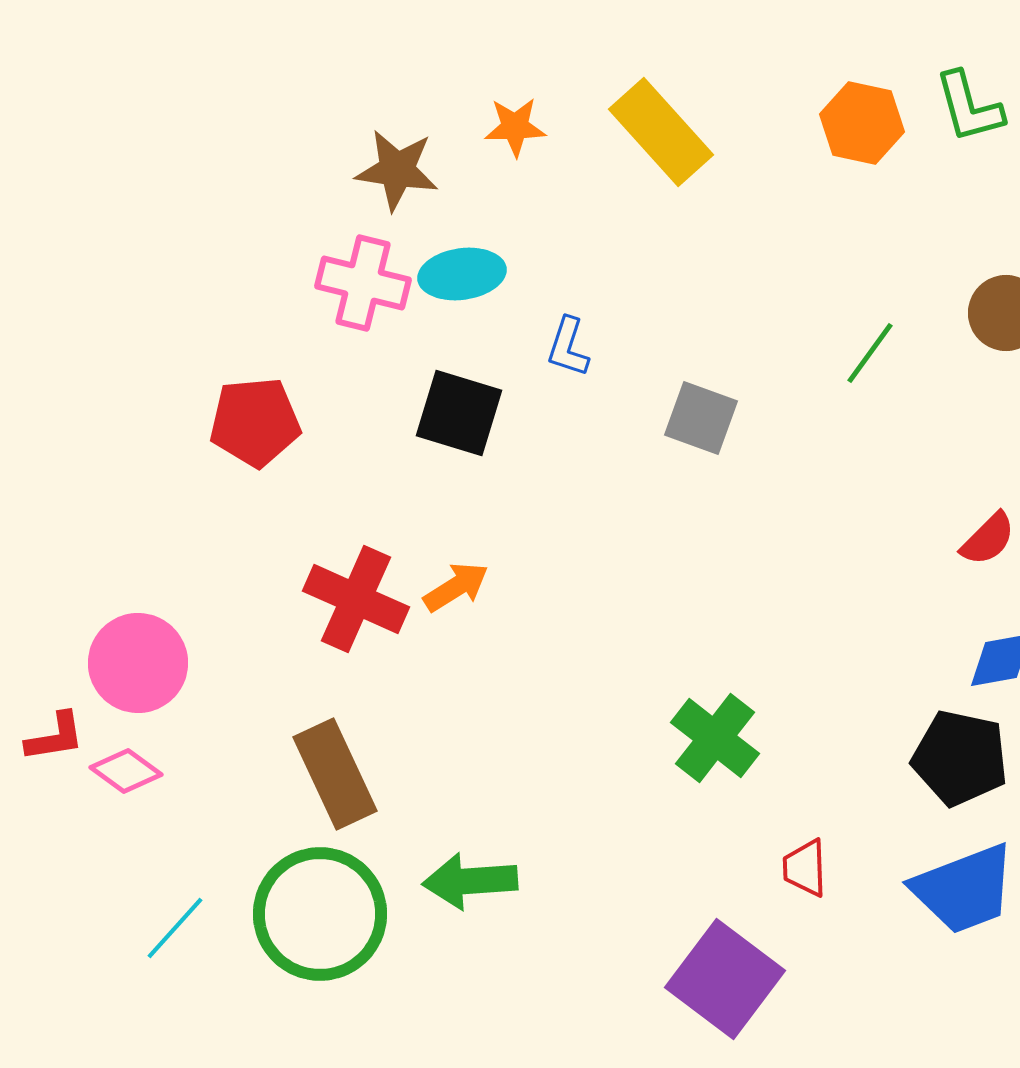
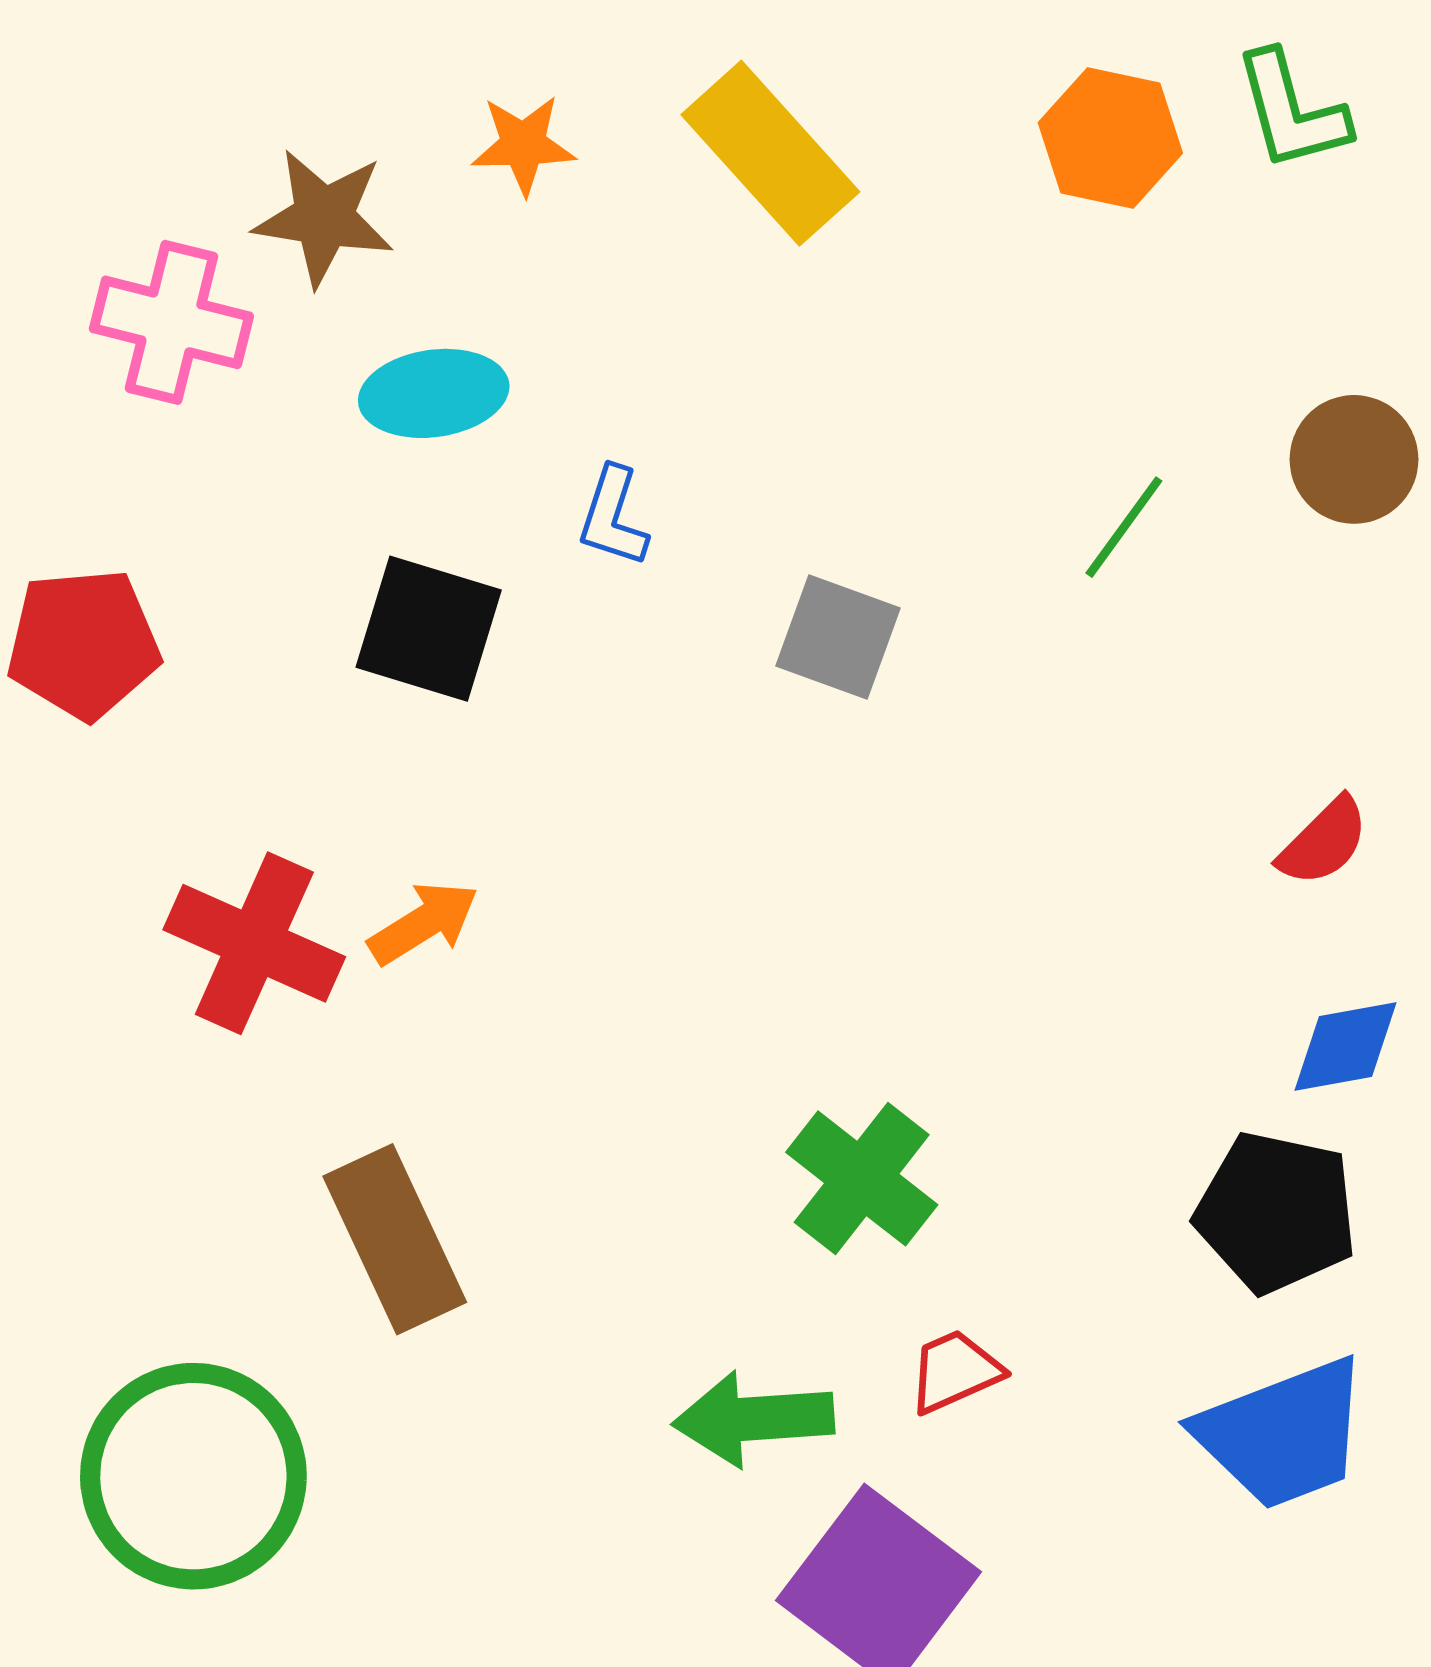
pink cross: (363, 283) -> (171, 322), moved
brown rectangle: (335, 774) -> (395, 1239), moved
red trapezoid: (805, 868) -> (955, 1371), moved, turned 68
green arrow: (470, 881) -> (753, 1419), moved

